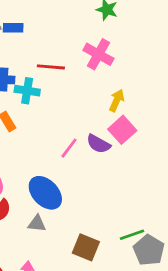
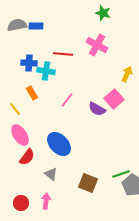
yellow arrow: (117, 100) -> (127, 74), moved
pink line: (69, 148) -> (67, 100), moved
gray triangle: (37, 224) -> (51, 174), moved, turned 32

